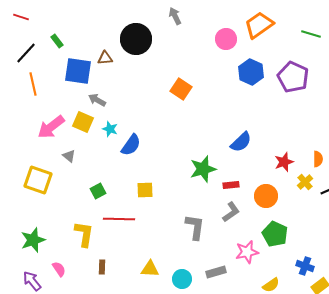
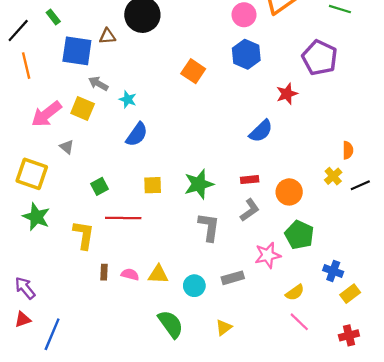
blue hexagon: (251, 72) -> (246, 54), moved
cyan star: (110, 129) -> (128, 99), moved
red star: (284, 162) -> (287, 94), moved
green star: (203, 169) -> (199, 184), moved
green star: (33, 240) -> (36, 217), moved, turned -30
pink semicircle: (59, 269) -> (130, 274), moved, turned -42

